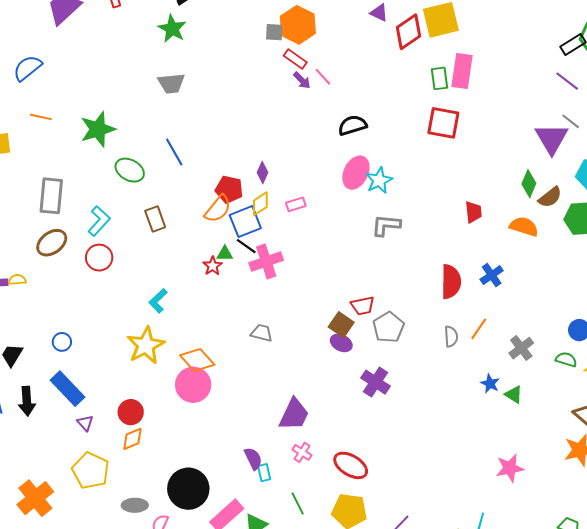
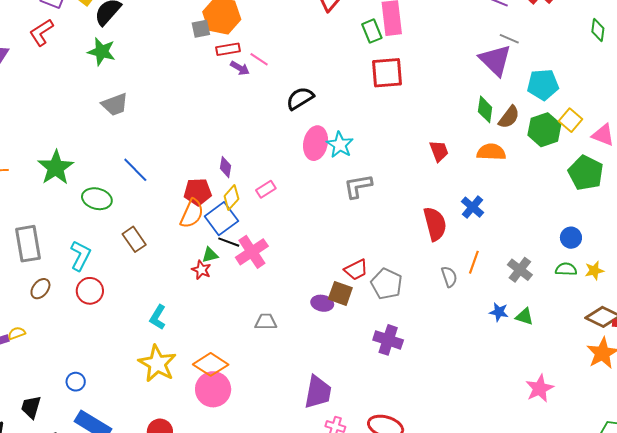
red rectangle: (295, 59) -> (228, 49), turned -30
brown ellipse: (52, 243) -> (40, 289), size x0.7
purple ellipse: (341, 343) -> (322, 303), moved

